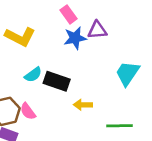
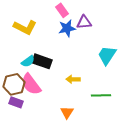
cyan semicircle: (33, 75) -> (28, 61), moved
black rectangle: (57, 81) -> (42, 61), moved
pink semicircle: (28, 111) -> (31, 84), size x1.6

